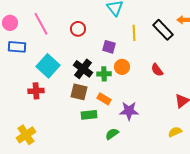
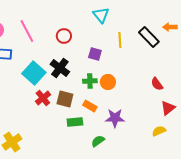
orange circle: (122, 67) -> (108, 82), moved
black cross: (83, 69) -> (60, 68), moved
red semicircle: (157, 70) -> (157, 84), moved
red cross: (36, 91) -> (43, 98), moved, turned -35
yellow semicircle: (175, 132) -> (159, 131), moved

